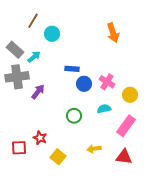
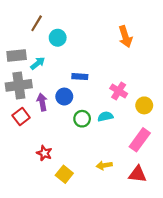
gray rectangle: (15, 50) -> (17, 55), turned -48
blue circle: (84, 84) -> (64, 97), moved
purple arrow: (38, 92) -> (42, 102), turned -49
cyan semicircle: (104, 109) -> (105, 117), moved
green circle: (74, 116) -> (82, 119), moved
red square: (19, 148) -> (21, 117), moved, turned -35

